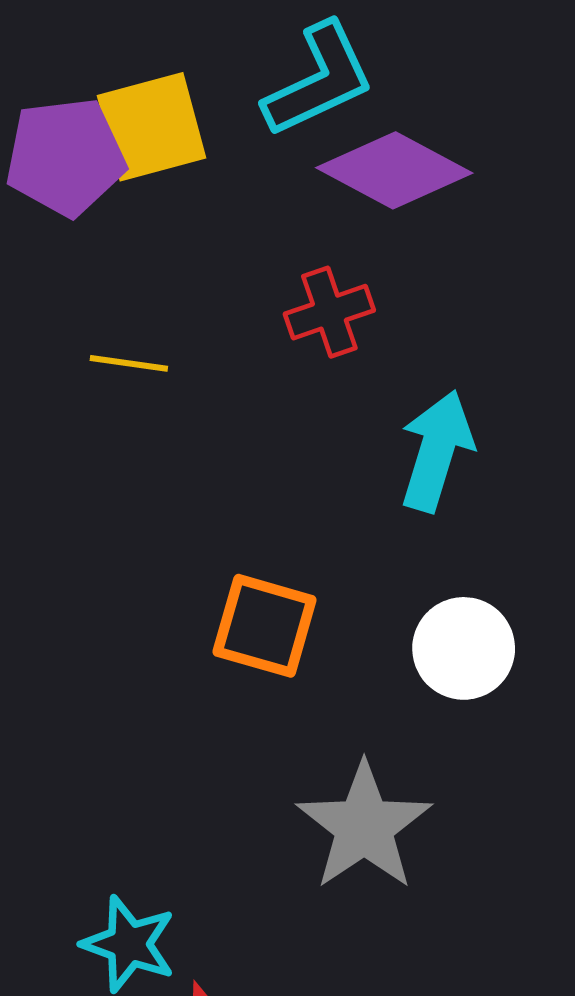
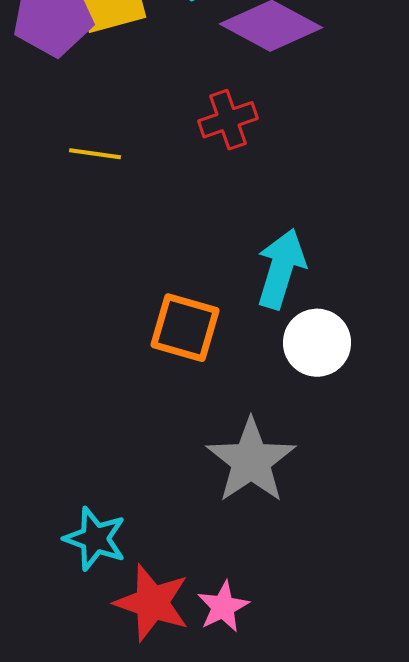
cyan arrow: (436, 451) -> (281, 269), moved

